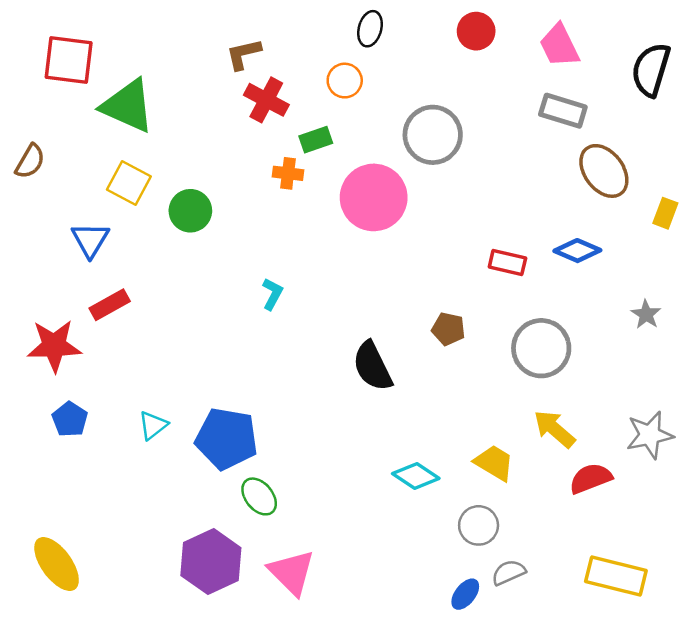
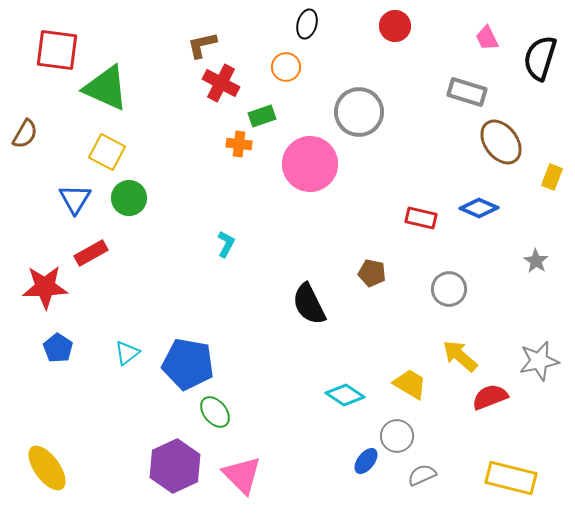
pink trapezoid: (559, 46) -> (487, 38), moved, size x0.7
green circle: (190, 211) -> (129, 198), moved
gray circle: (541, 348) -> (449, 289), size x0.7
blue ellipse: (465, 594) -> (366, 461), moved

